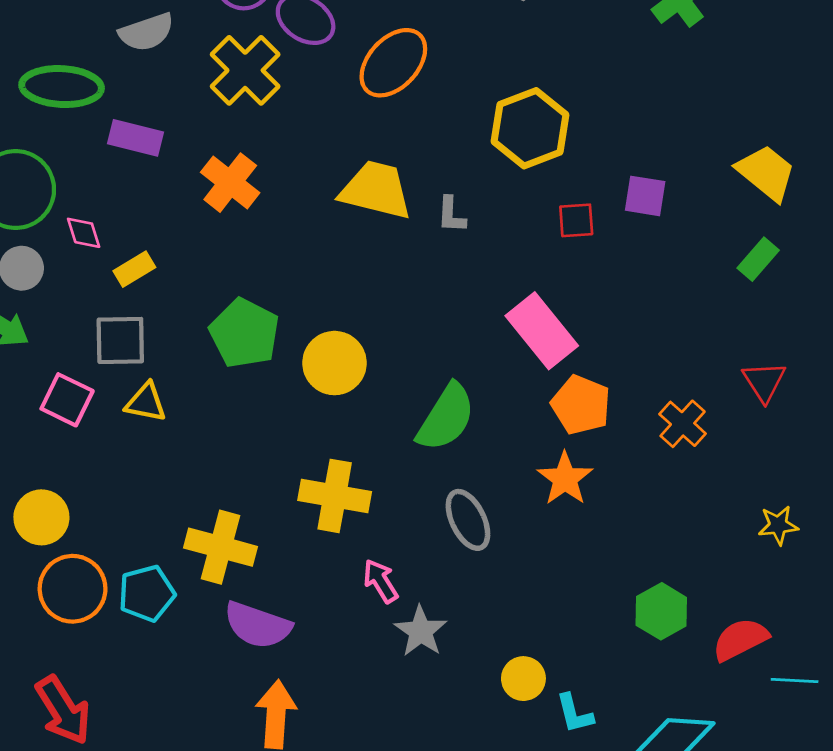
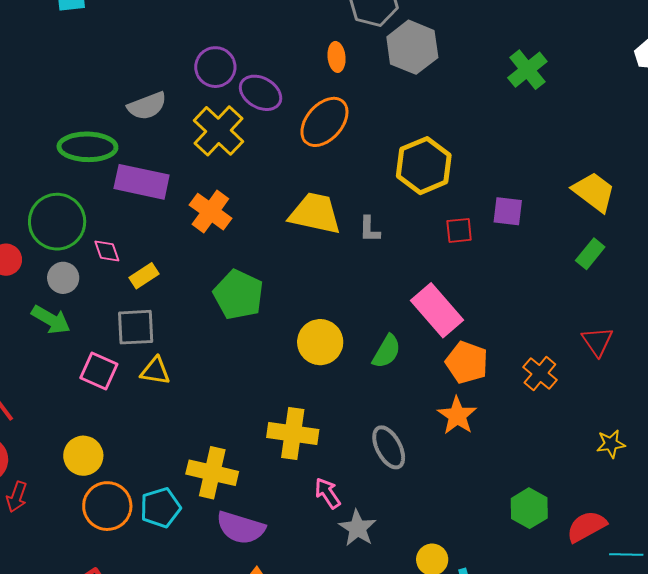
purple rectangle: (135, 138) -> (142, 182), size x1.4
green pentagon: (244, 333) -> (238, 295), moved
yellow circle: (334, 363) -> (320, 342), moved
green semicircle: (446, 417) -> (387, 351), moved, size x0.7

